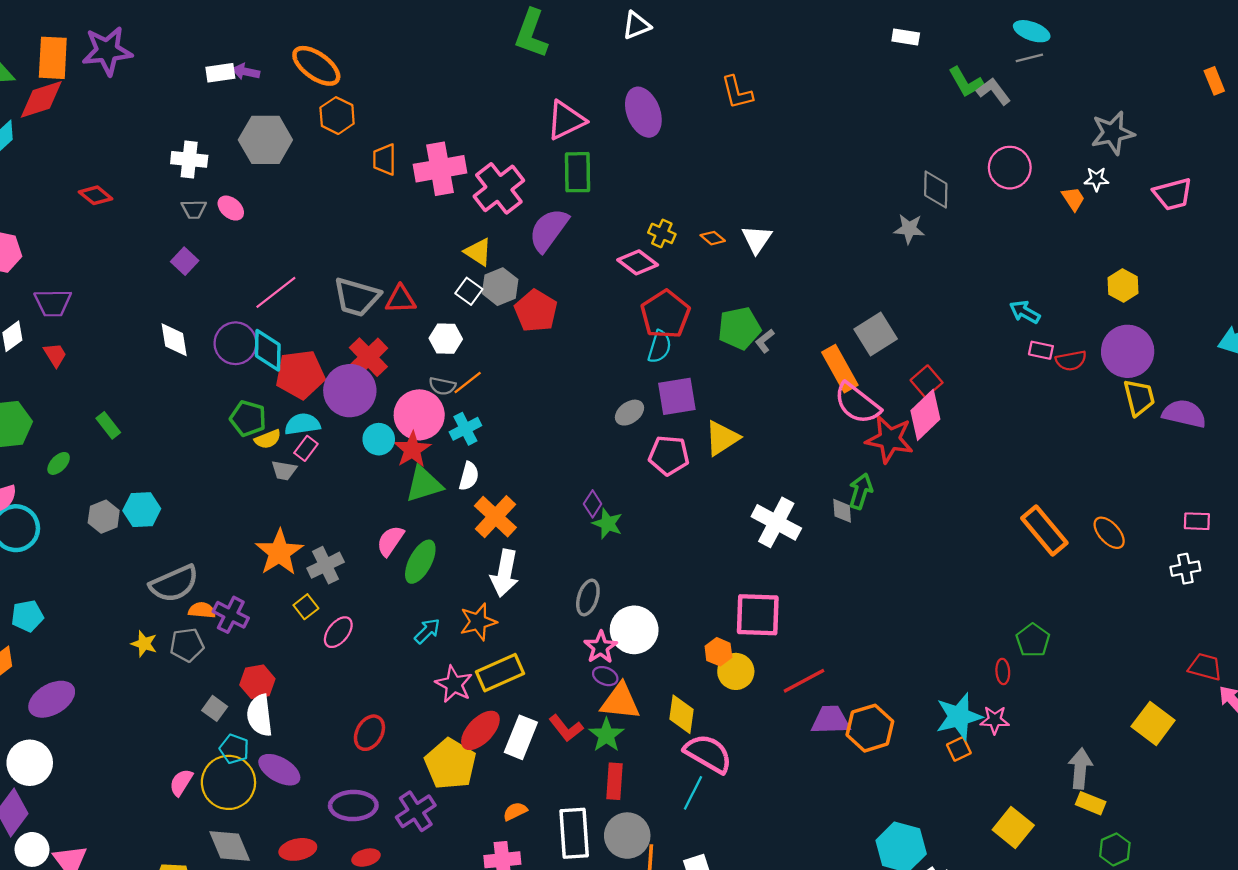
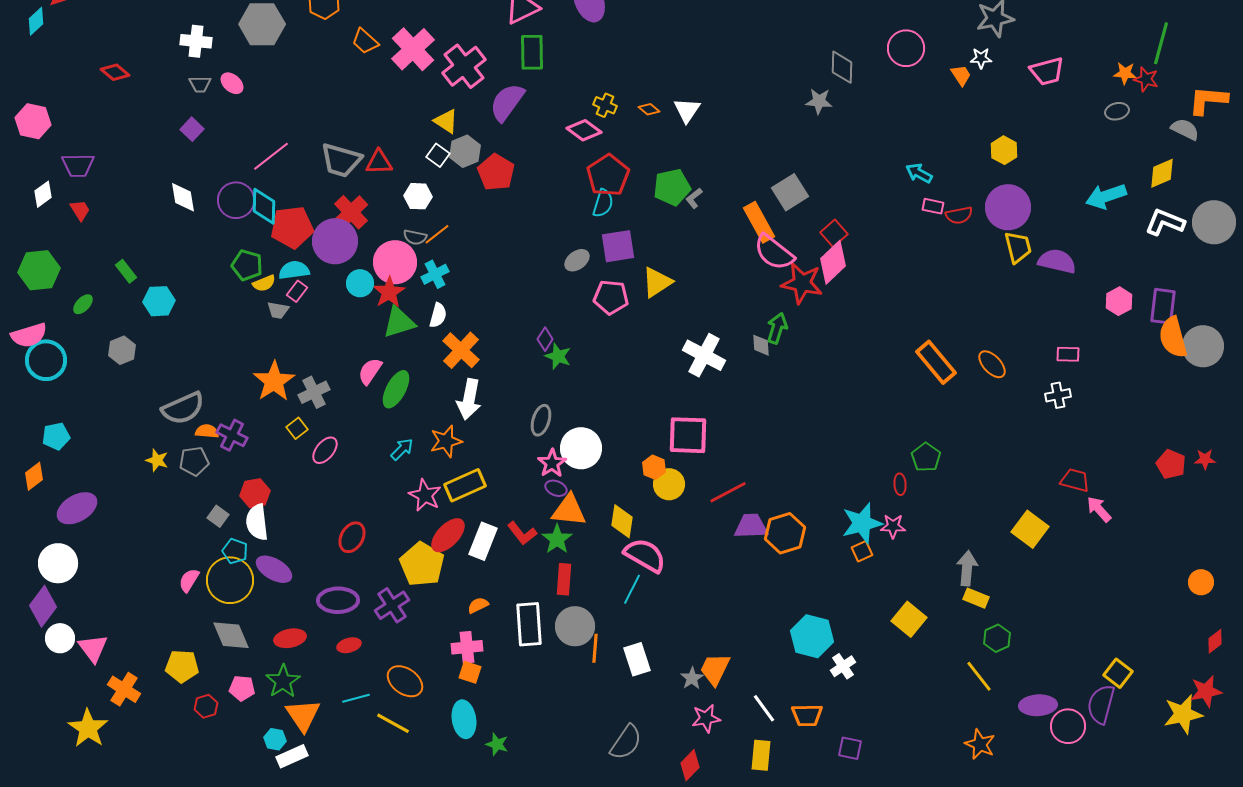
orange trapezoid: (384, 159) -> (365, 41), turned -48
pink cross: (440, 169) -> (413, 49), turned -33
cyan hexagon: (142, 510) -> (159, 301), moved

